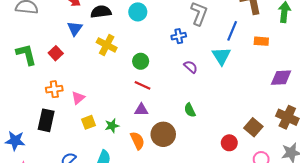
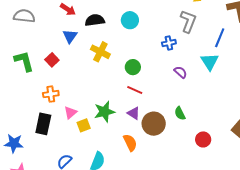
pink triangle: (78, 98) -> (70, 113), moved
purple triangle: (141, 110) -> (134, 113), turned 32
green star: (112, 126) -> (104, 112), moved, size x1.5
brown circle: (163, 134) -> (154, 124), moved
red circle: (229, 143) -> (203, 139), moved

